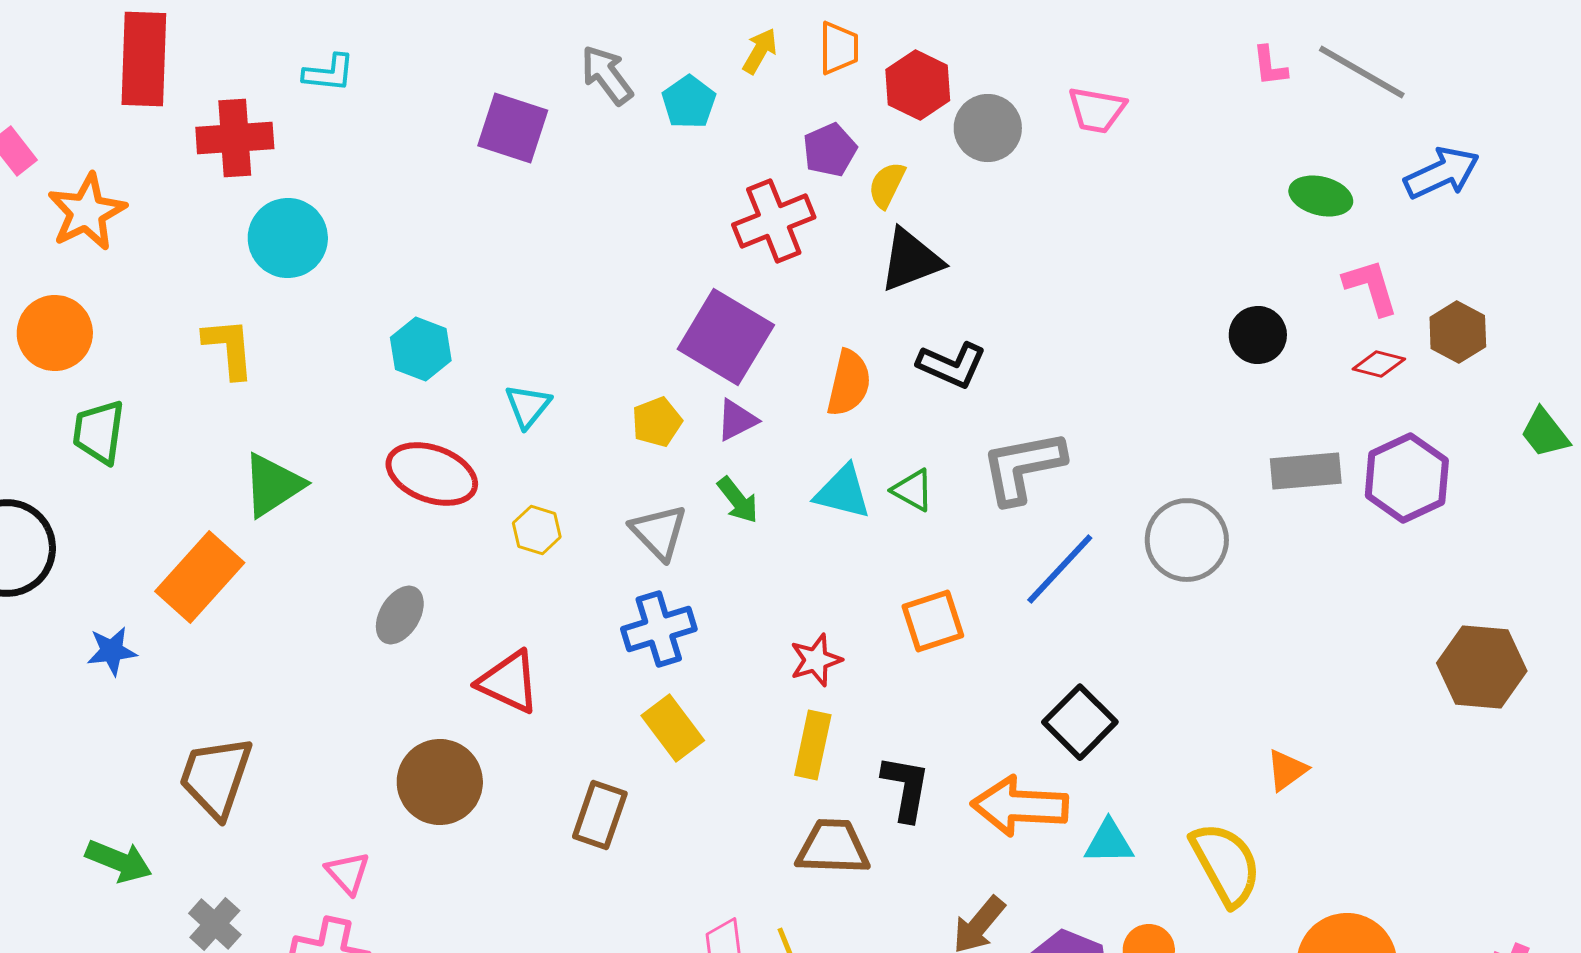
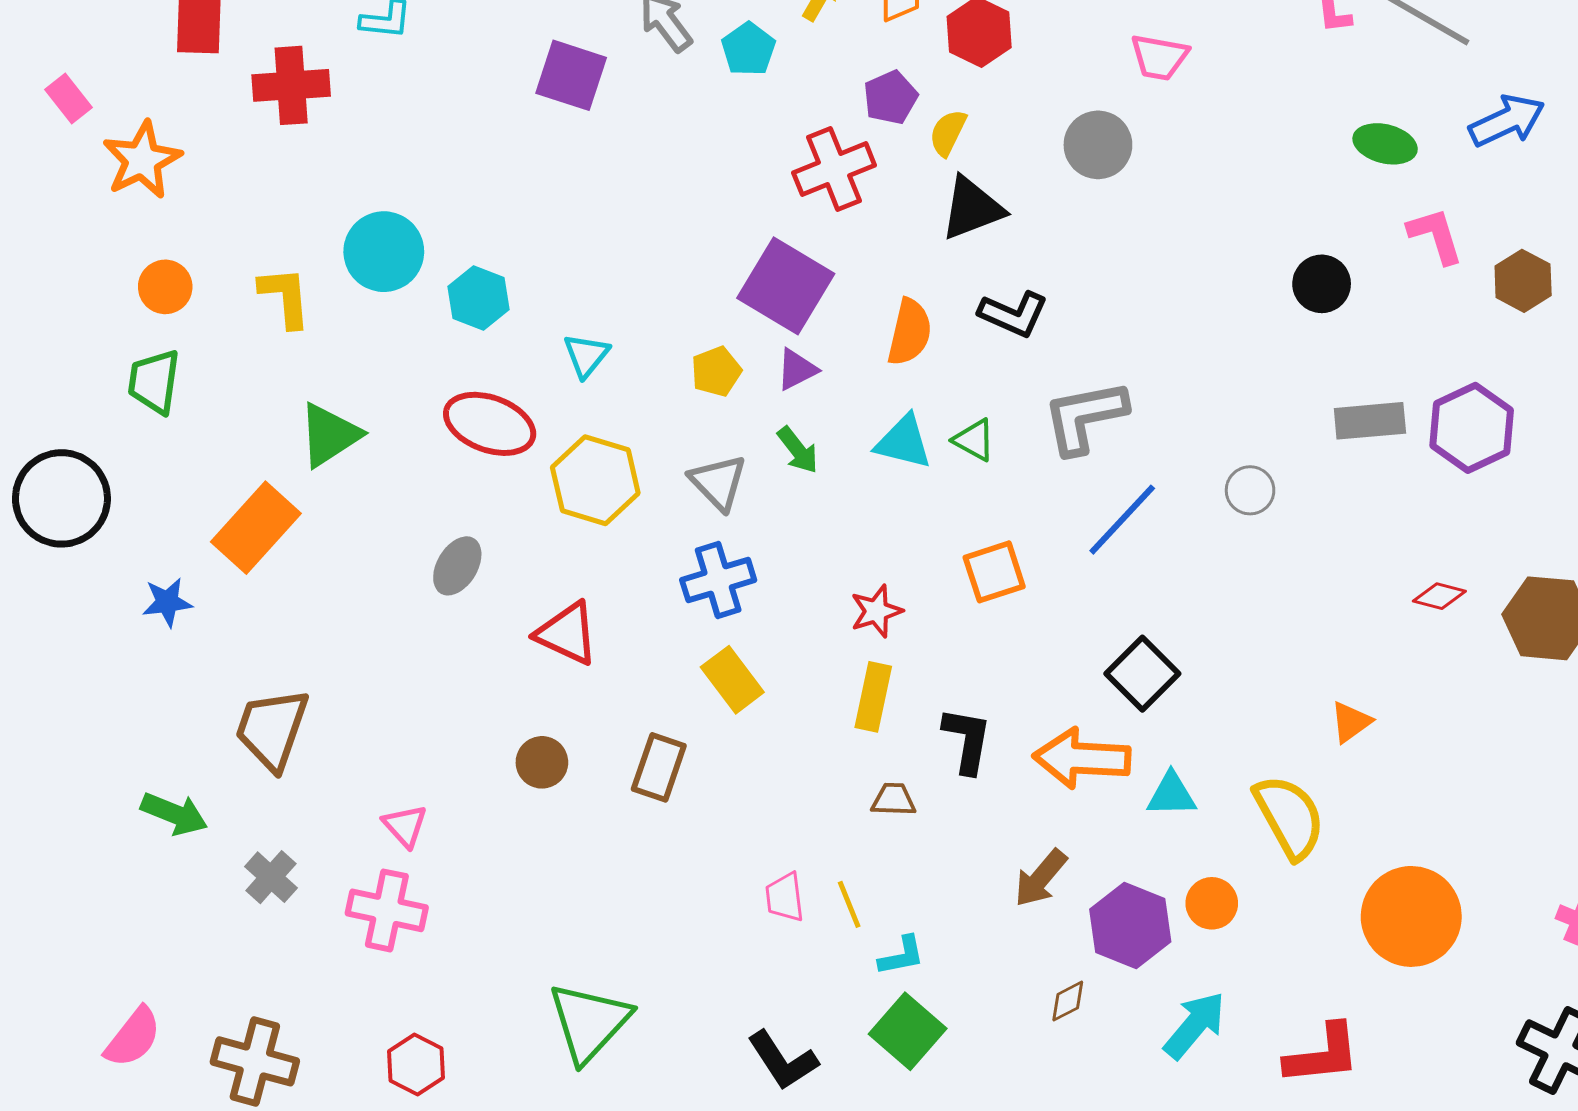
gray circle: (988, 128) -> (1098, 145), moved
cyan circle: (288, 238) -> (384, 252), moved
orange circle: (55, 333) -> (165, 287), moved, size x0.7
red diamond: (1379, 364) -> (1439, 596), moved
yellow hexagon: (537, 530) -> (595, 480), size x1.8
gray circle: (1187, 540) -> (1250, 490), size x0.6
brown circle: (440, 782) -> (542, 762), moved, size x0.6
brown trapezoid: (833, 847) -> (893, 800), size x0.6

